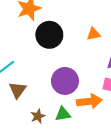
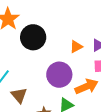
orange triangle: (94, 34) -> (76, 47), moved

